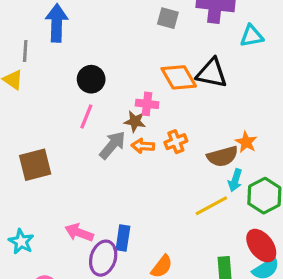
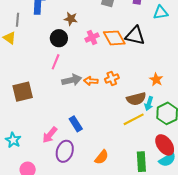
pink cross: (147, 104) -> (92, 37), moved, turned -32
brown star: (135, 121) -> (71, 19), moved
gray arrow: (112, 145) -> (72, 80), turned 36
brown semicircle: (223, 156) -> (136, 99), moved
pink arrow: (79, 232) -> (50, 135), turned -72
blue rectangle: (123, 238) -> (76, 124), moved, turned -42

